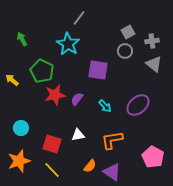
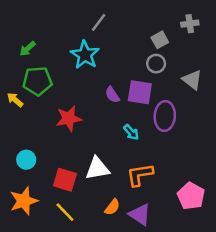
green arrow: (22, 39) -> (27, 49), turned -104
gray cross: (152, 41) -> (190, 24), moved
purple square: (98, 70) -> (140, 92), moved
green pentagon: (42, 71) -> (37, 81), moved, turned -30
purple semicircle: (77, 99) -> (112, 95), moved, turned -72
purple ellipse: (138, 105) -> (165, 116), moved, turned -45
white triangle: (78, 135) -> (97, 168), size x1.5

